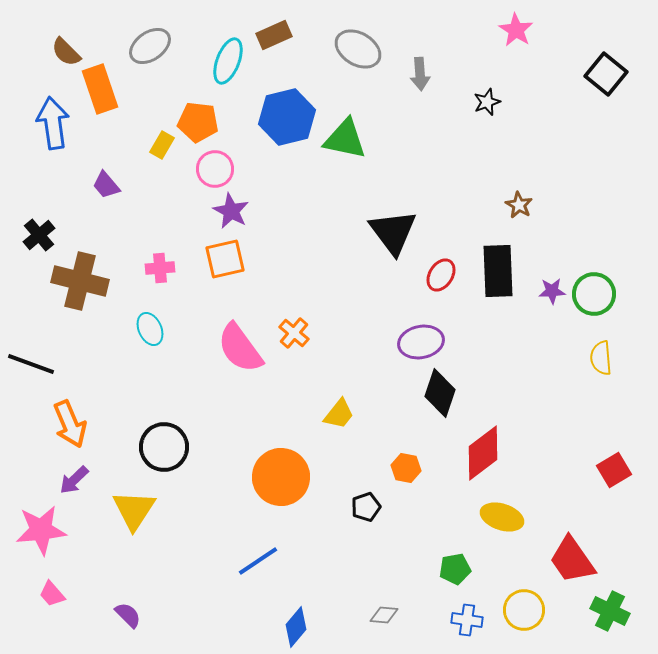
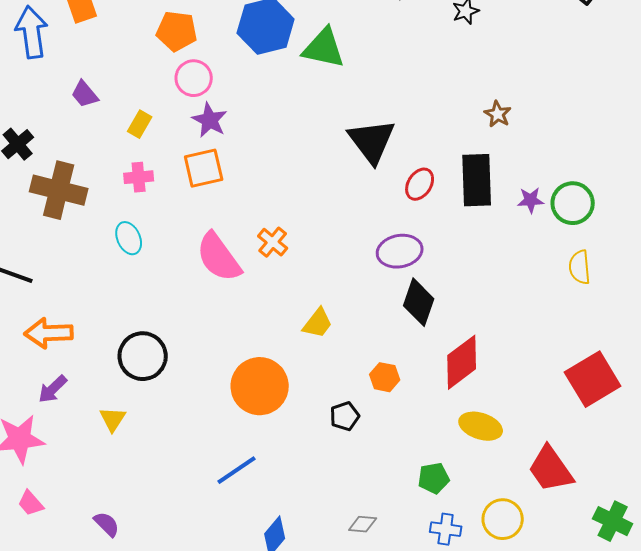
yellow rectangle: (162, 145) -> (140, 124), moved
orange arrow: (70, 424) -> (49, 333), turned 111
red square: (614, 470) -> (593, 379), size x1.6
yellow triangle: (134, 510) -> (113, 419), size x0.6
green cross: (610, 611) -> (613, 521), moved

